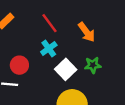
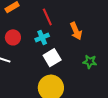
red circle: (19, 65) -> (13, 37), moved
green star: (93, 65) -> (90, 62), moved

